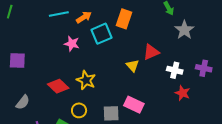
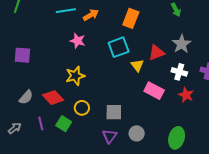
gray star: (184, 30) -> (182, 44), moved
cyan square: (101, 34) -> (119, 47), moved
yellow star: (86, 80) -> (75, 76), moved, turned 30
red diamond: (58, 86) -> (53, 98), moved
pink rectangle: (134, 105) -> (154, 91), moved

